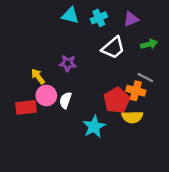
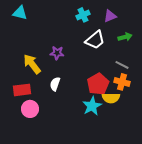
cyan triangle: (70, 16) -> (20, 13), moved
yellow arrow: (38, 76) -> (32, 64), size x1.5
orange cross: (136, 91) -> (122, 82), moved
pink circle: (46, 96) -> (30, 109), moved
cyan star: (94, 127) -> (92, 106), moved

